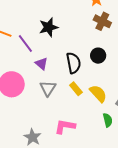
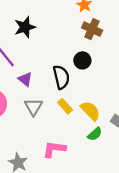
black star: (49, 27) -> (25, 27), moved
black circle: (98, 56) -> (82, 60), moved
green semicircle: (108, 120) -> (95, 134), moved, turned 64

